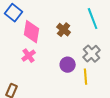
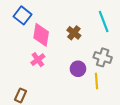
gray cross: (92, 54) -> (103, 57), turned -30

